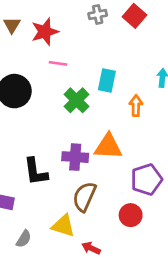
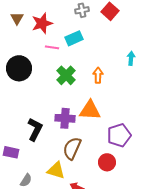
cyan rectangle: (107, 81) -> (74, 38), moved, turned 54
orange arrow: (136, 106) -> (98, 75), moved
black L-shape: (36, 172) -> (35, 129), turned -145

